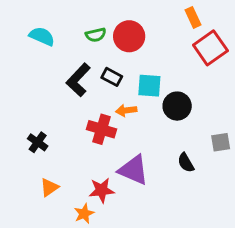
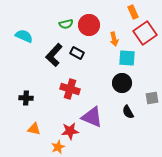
cyan semicircle: (42, 36) -> (24, 36), moved
cyan square: (149, 86) -> (127, 58), moved
black circle: (177, 106) -> (122, 83), moved
orange arrow: (126, 110) -> (114, 39), moved, turned -96
black cross: (38, 142) -> (26, 98), turned -32
orange triangle: (49, 187) -> (34, 129), turned 48

